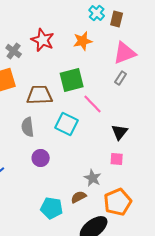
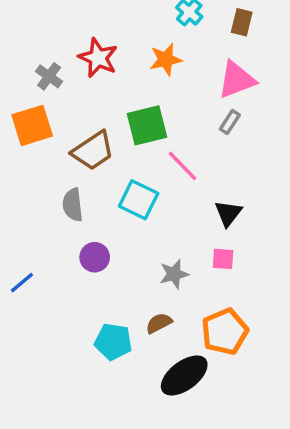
brown rectangle: (117, 19) -> (242, 22), moved
brown trapezoid: (40, 95) -> (93, 151), turned 148
gray star: (93, 178) -> (174, 274), moved, turned 30

